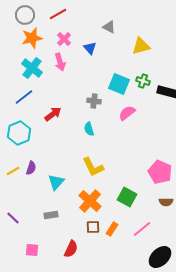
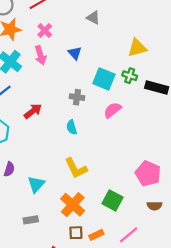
yellow triangle: (141, 46) -> (137, 48), moved
blue triangle: (90, 48) -> (75, 53), moved
orange rectangle: (112, 229) -> (96, 235), turned 32

